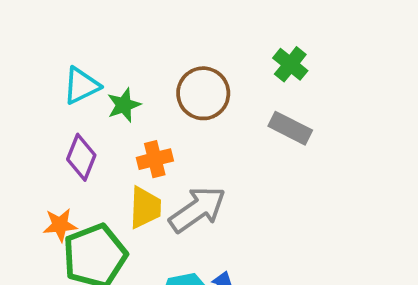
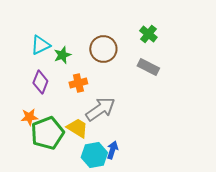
yellow trapezoid: (145, 208) -> (77, 128), moved, turned -60

